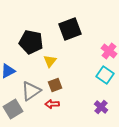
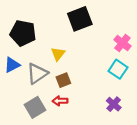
black pentagon: (31, 42) -> (23, 33), moved
gray triangle: (31, 91) -> (37, 74), moved
gray square: (13, 109) -> (35, 107), moved

